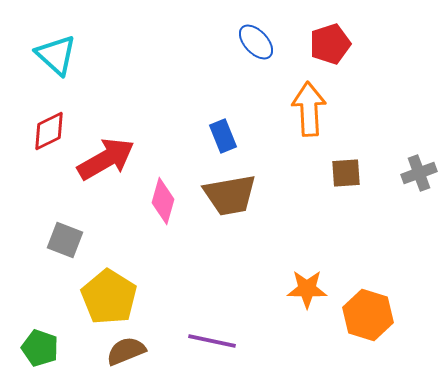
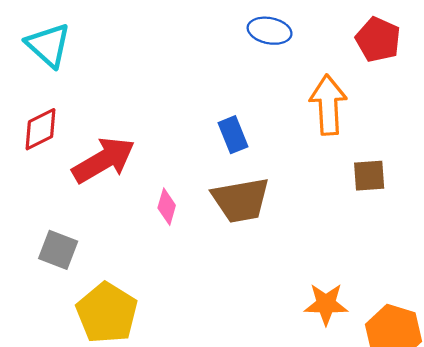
blue ellipse: (256, 42) -> (270, 31), turned -36
red pentagon: (330, 44) -> (378, 40), moved, turned -30
pink diamond: (163, 201) -> (167, 207), size x0.7

